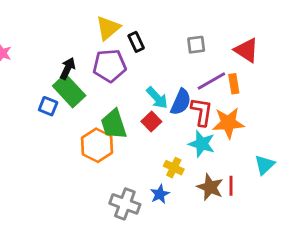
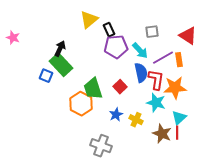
purple pentagon: (110, 66) -> (116, 47), moved
cyan arrow: (157, 98) -> (140, 51), moved
blue semicircle: (181, 102) -> (141, 73), turned -36
cyan triangle: (265, 165) -> (179, 118), moved
blue star: (160, 194) -> (116, 115), moved

